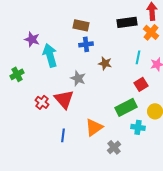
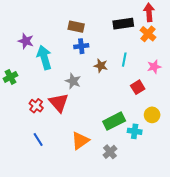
cyan line: (138, 57) -> (124, 60), moved
green rectangle: (126, 107) -> (114, 121), moved
orange triangle: (94, 127) -> (80, 141), moved
blue line: (63, 135) -> (38, 140), moved, turned -40

